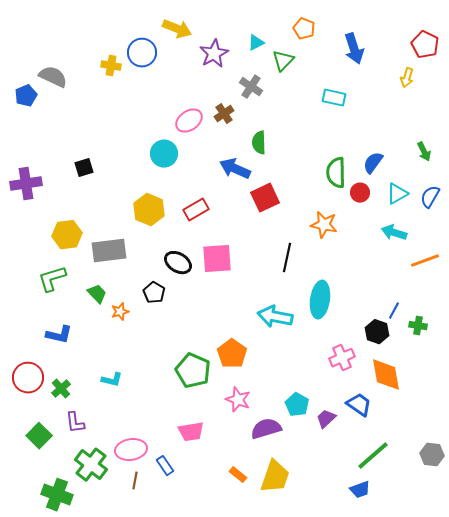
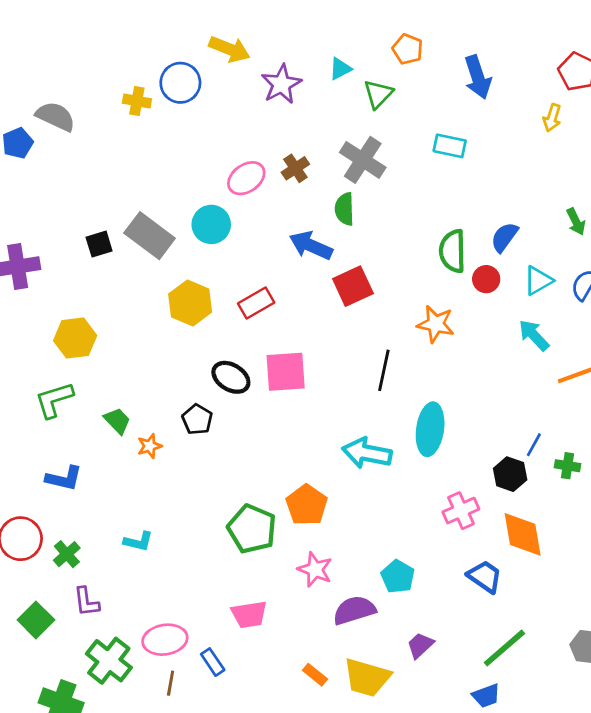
gray cross: (251, 87) -> (363, 160), moved, size x1.4
cyan arrow: (394, 233) -> (534, 335), turned 30
gray rectangle: (109, 251) -> (150, 236), moved, turned 44
purple trapezoid: (326, 419) -> (420, 645), moved
yellow trapezoid: (275, 477) -> (367, 678), turned 87

